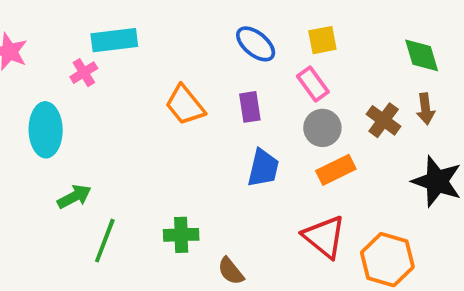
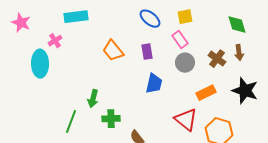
pink cross: (84, 73) -> (55, 41), moved
orange rectangle: (336, 170) -> (206, 93), moved
green arrow: (74, 197) -> (93, 99), moved, turned 132

